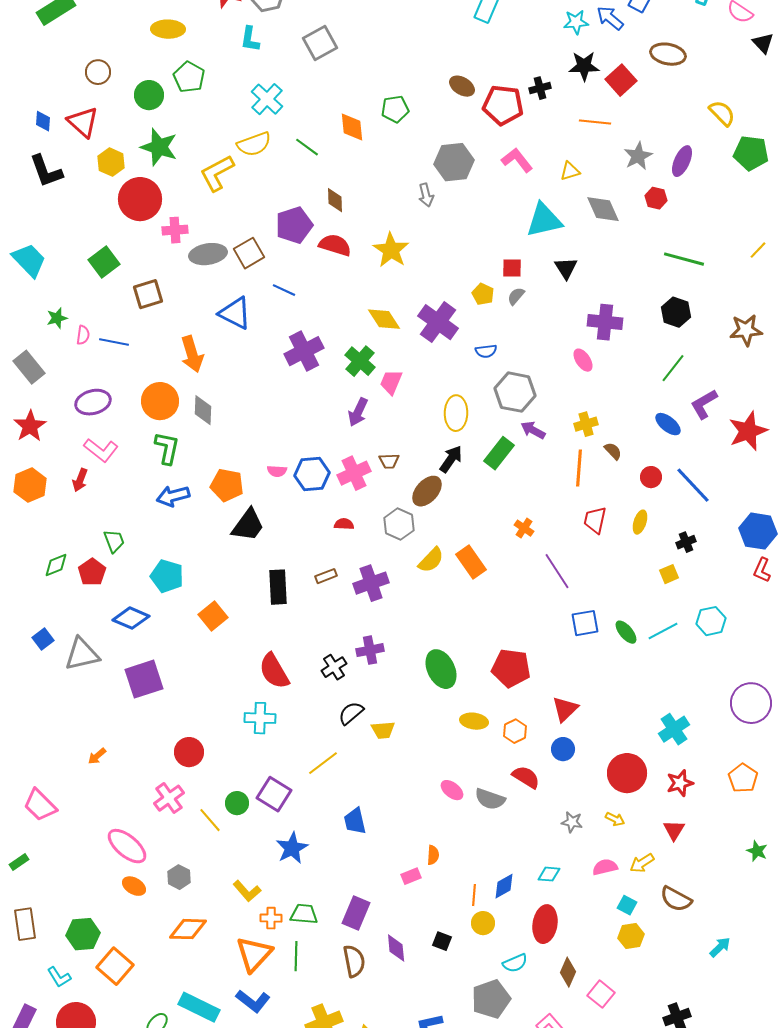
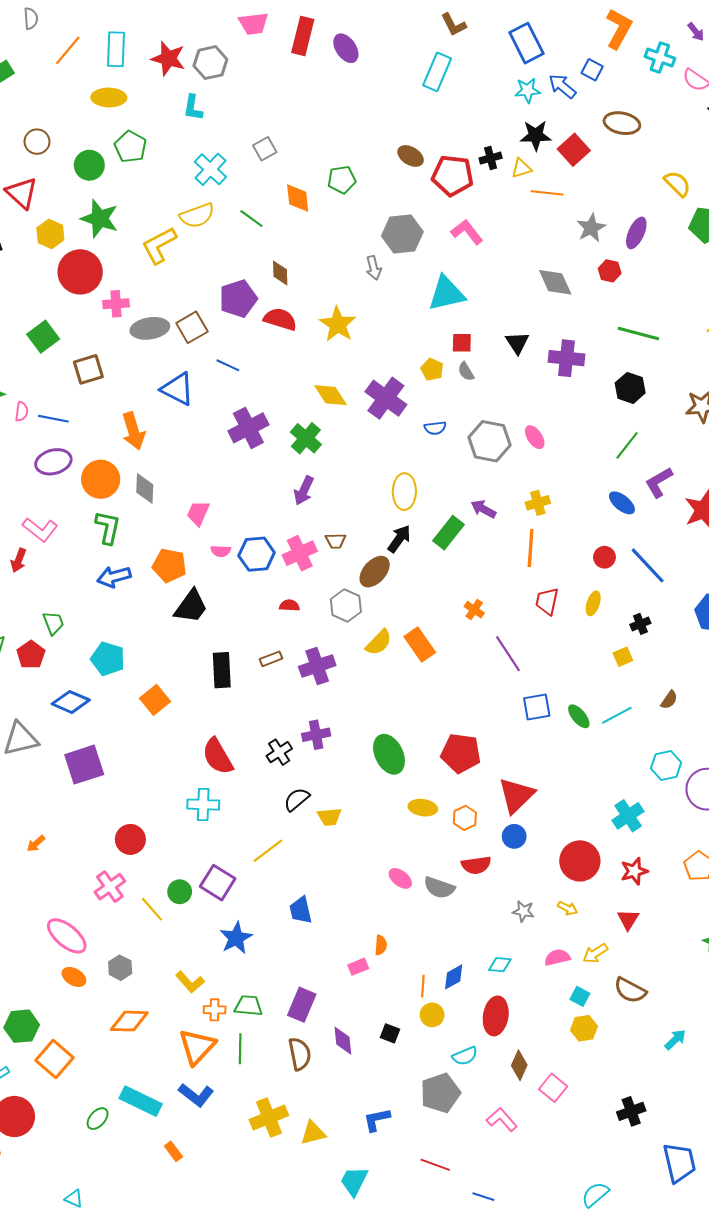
gray square: (320, 43) -> (265, 149), moved, size x0.7
yellow triangle: (570, 171) -> (521, 168), moved
cyan triangle: (544, 220) -> (446, 293), moved
gray semicircle: (516, 296) -> (466, 371), turned -72
purple cross: (605, 322) -> (567, 358), moved
pink trapezoid: (391, 382) -> (198, 513), moved
gray hexagon: (515, 392) -> (490, 441), moved
purple ellipse: (93, 402) -> (53, 462), moved
brown semicircle: (613, 451) -> (669, 700), moved, turned 78
cyan hexagon: (711, 621) -> (666, 766), moved
red triangle: (565, 709) -> (516, 795), size x1.4
red semicircle: (526, 777) -> (476, 865), turned 140

